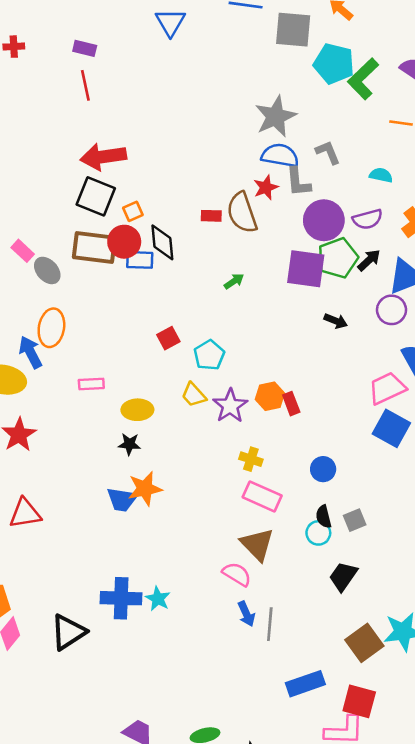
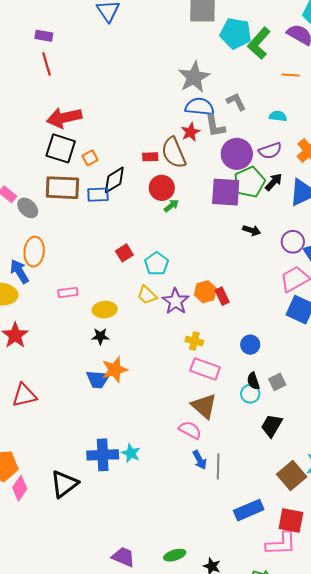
red circle: (124, 242) -> (162, 188), moved
black diamond: (162, 242) -> (114, 180), turned 68
purple circle: (392, 310) -> (293, 242), moved

